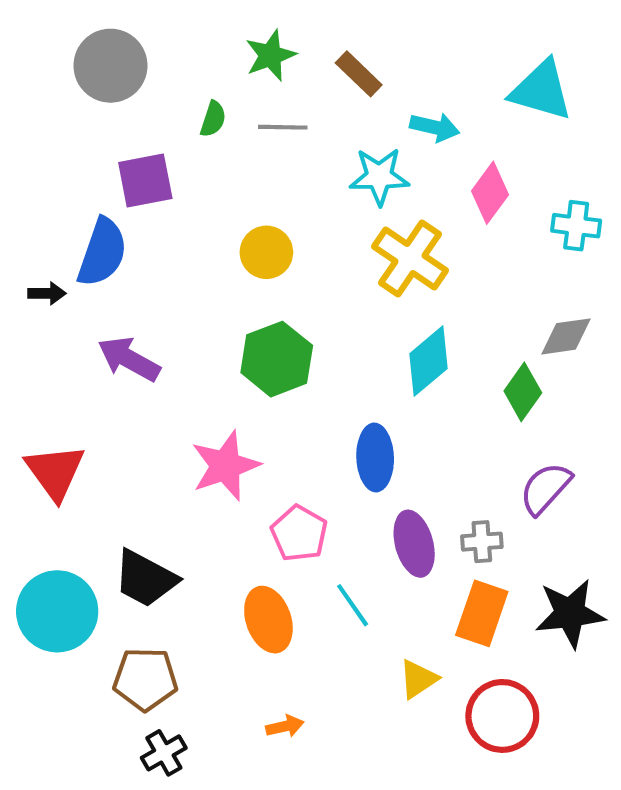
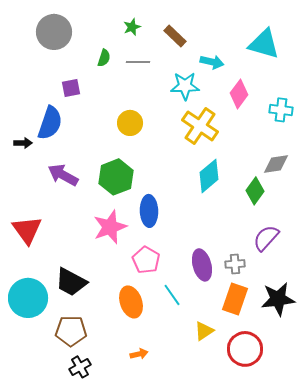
green star: (270, 55) -> (132, 27), size x0.7
purple square: (145, 181) -> (71, 88), size x0.7
green hexagon: (277, 359) -> (116, 177), moved
blue ellipse: (375, 457) -> (149, 211), moved

